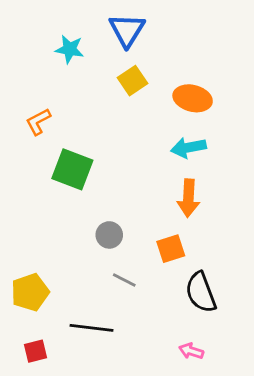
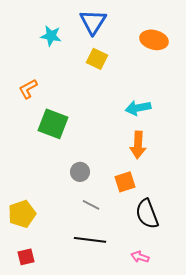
yellow square: (132, 81) -> (97, 59), turned -30
orange ellipse: (193, 98) -> (154, 40), moved
black line: (91, 328) -> (90, 240), moved

